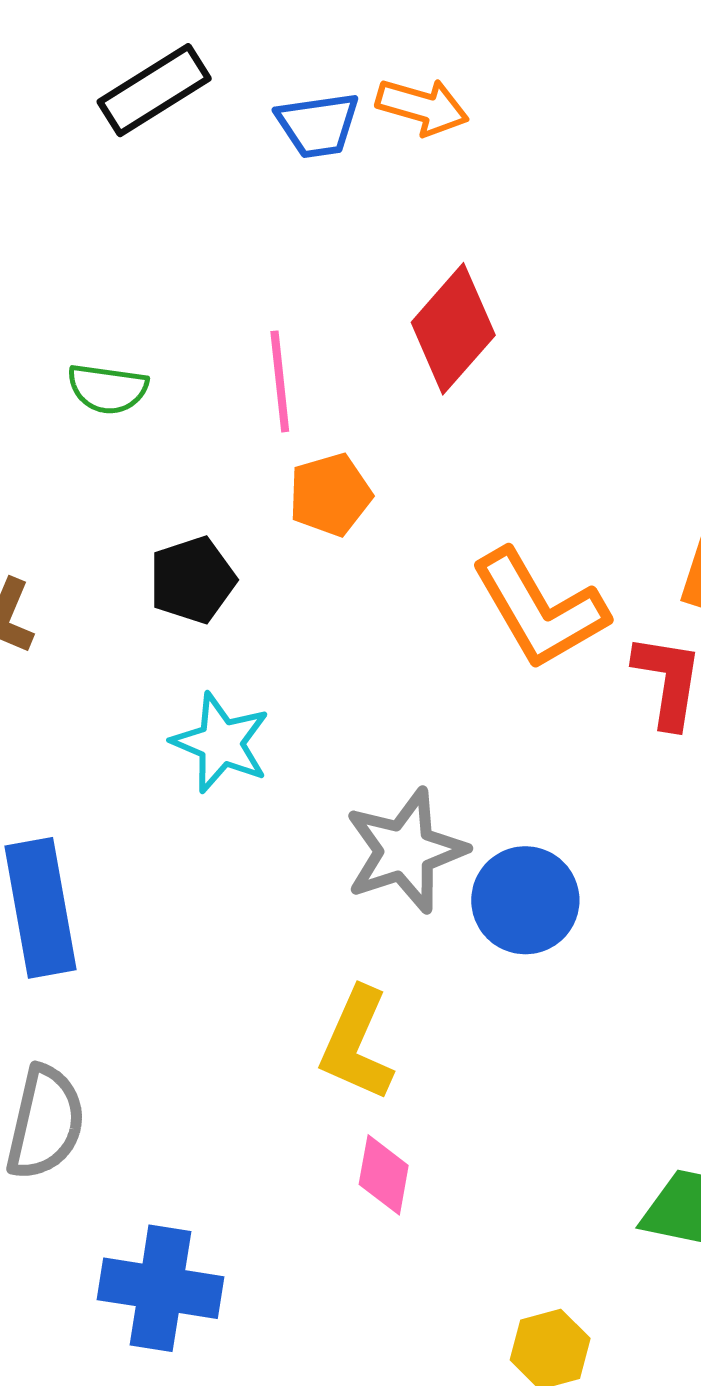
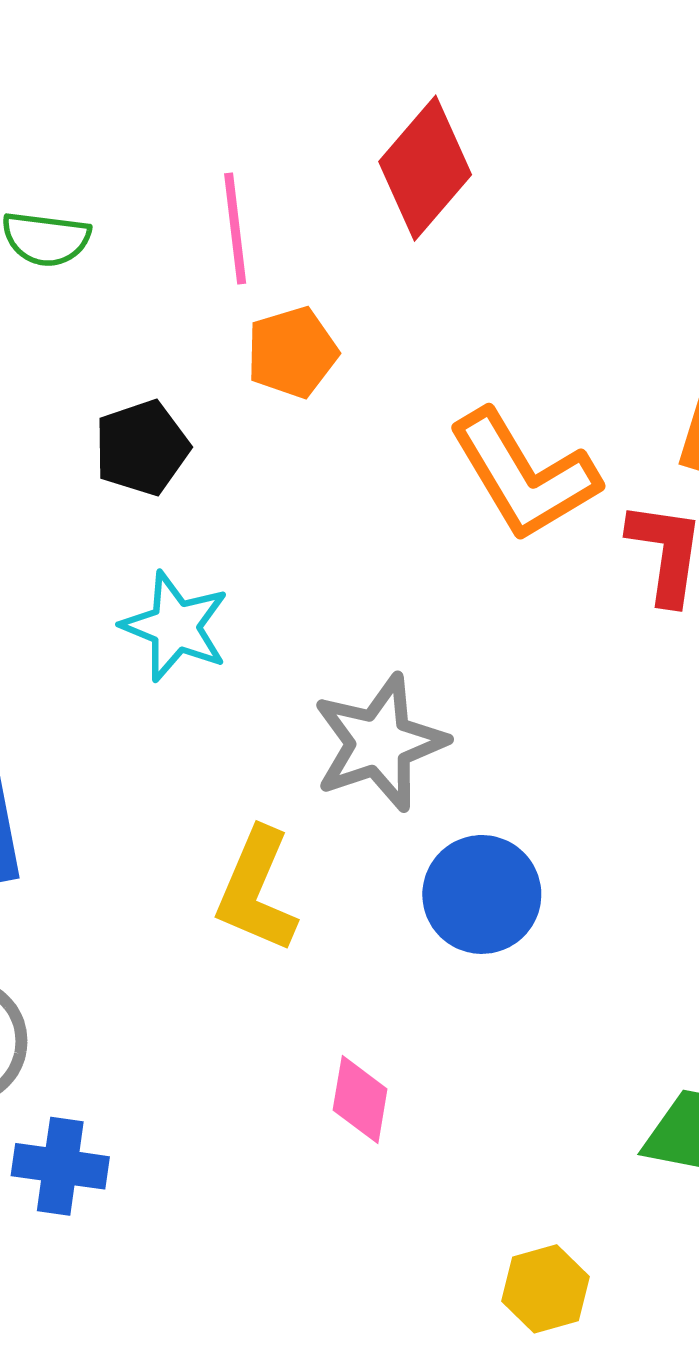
blue circle: (525, 900) -> (482, 894), moved
yellow L-shape: (357, 1044) -> (257, 890), moved
blue cross: (161, 1288) -> (60, 1166), moved, size x0.7

